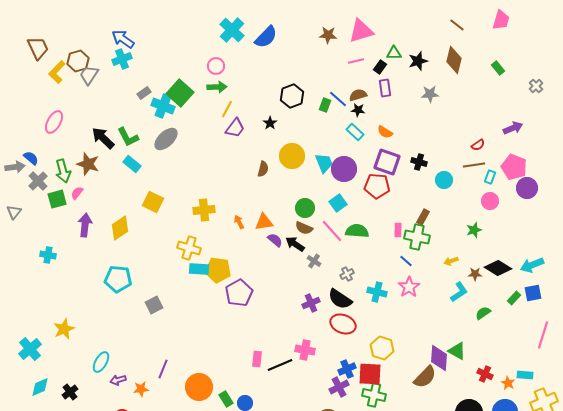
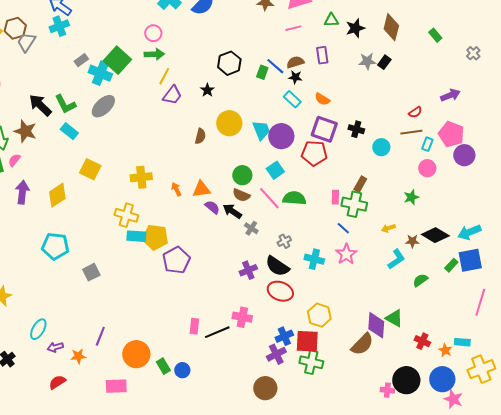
black rectangle: (380, 67) -> (384, 62), moved
blue square: (533, 293) -> (470, 260), size x1.4

